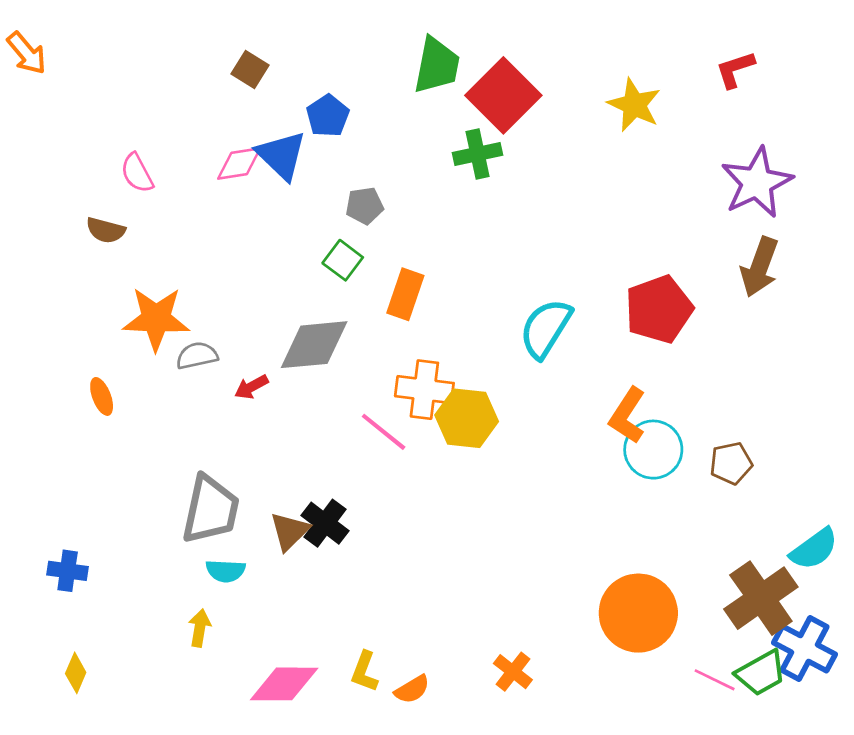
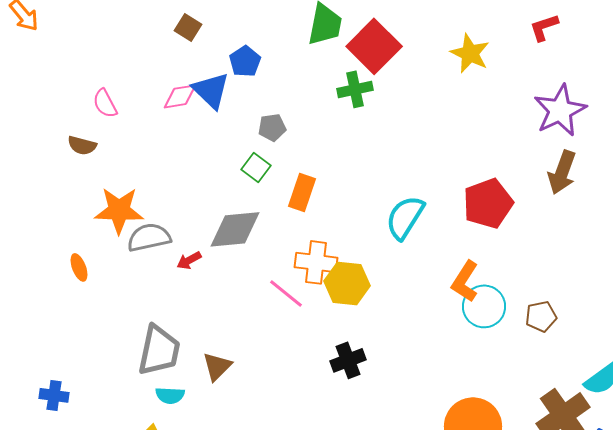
gray semicircle: (197, 356) -> (149, 237), size x1.4
black cross: (325, 523) -> (348, 360), moved, turned 32

